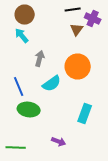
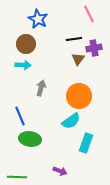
purple cross: (93, 18) -> (94, 48), turned -35
cyan arrow: (22, 36) -> (23, 65), turned 133
cyan semicircle: (52, 84) -> (71, 121), moved

